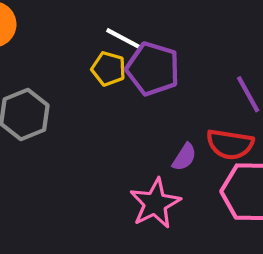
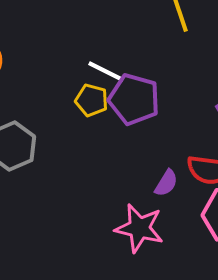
pink star: (155, 203) -> (139, 228), turned -30

